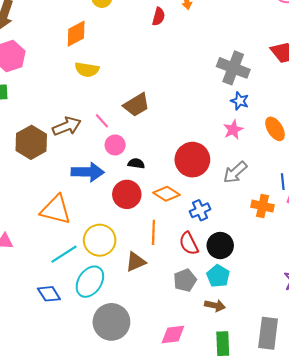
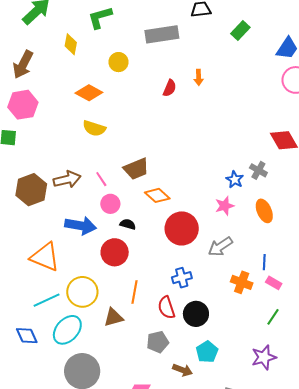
orange diamond: (76, 34) -> (89, 93), turned 48
gray cross: (233, 68) -> (258, 170), moved, size x0.6
orange diamond: (167, 194) -> (157, 195), moved
cyan pentagon: (218, 276) -> (207, 352), moved

